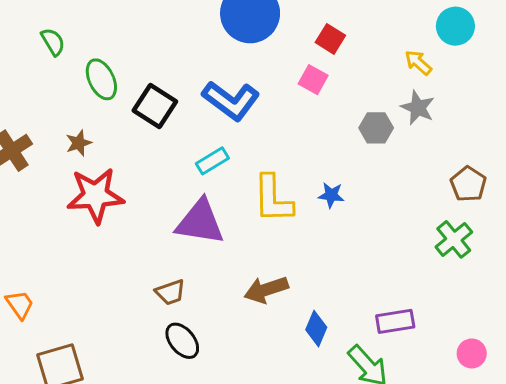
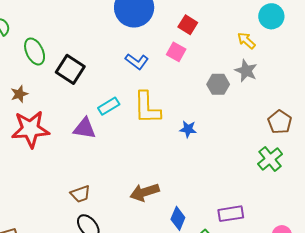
blue L-shape: (231, 101) -> (137, 61), moved, size x0.6
yellow L-shape: (273, 199) -> (147, 108), moved
purple triangle: (200, 222) -> (85, 128), moved, size x0.7

